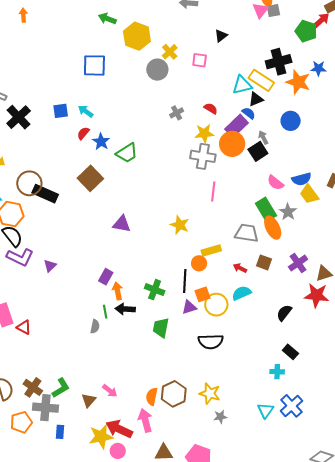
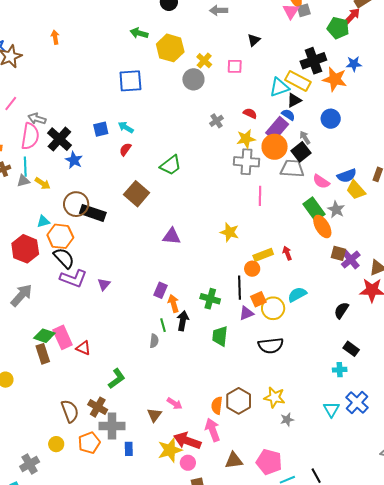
blue star: (101, 142) -> (74, 160), moved
gray trapezoid: (247, 233) -> (292, 169), moved
brown square: (264, 262) -> (338, 253), moved
red arrow: (240, 268) -> (287, 253), moved, turned 48
black arrow: (125, 309) -> (183, 321), turned 102
green L-shape: (61, 388) -> (117, 379), moved

